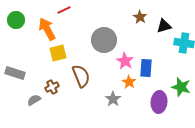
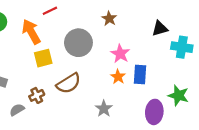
brown star: (140, 17) -> (109, 19), moved
gray circle: (104, 40) -> (78, 43), moved
pink star: (125, 61) -> (120, 54), moved
brown semicircle: (81, 76) -> (69, 83), turned 80
orange star: (129, 82) -> (118, 77), moved

